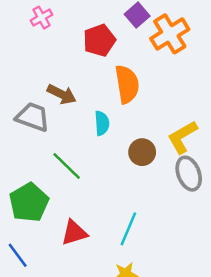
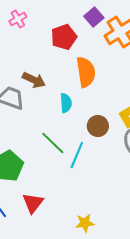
green line: (67, 166) -> (53, 143), moved
cyan line: (128, 229) -> (77, 155), moved
red triangle: (74, 233) -> (33, 203), moved, turned -35

